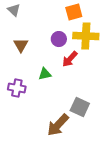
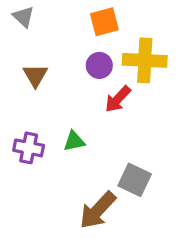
orange square: (74, 12) -> (104, 22), moved
green triangle: (45, 74) -> (74, 141), moved

